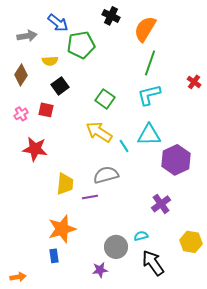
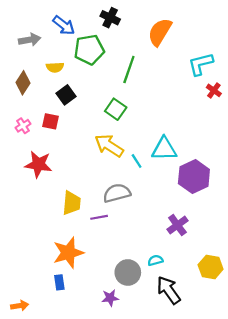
black cross: (111, 16) -> (110, 18), moved
green line: (150, 63) -> (129, 70), moved
cyan L-shape: (149, 95) -> (201, 64), moved

